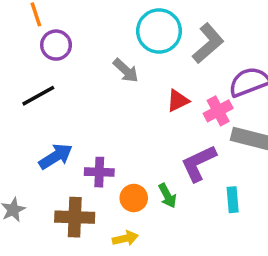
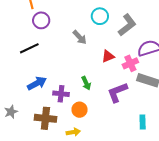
cyan circle: (159, 31) -> (100, 16), size x0.7
green arrow: (167, 196) -> (86, 83), moved
cyan rectangle: (233, 200) -> (143, 122), moved

